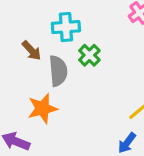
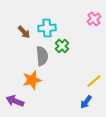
brown arrow: (31, 51) -> (24, 32), moved

